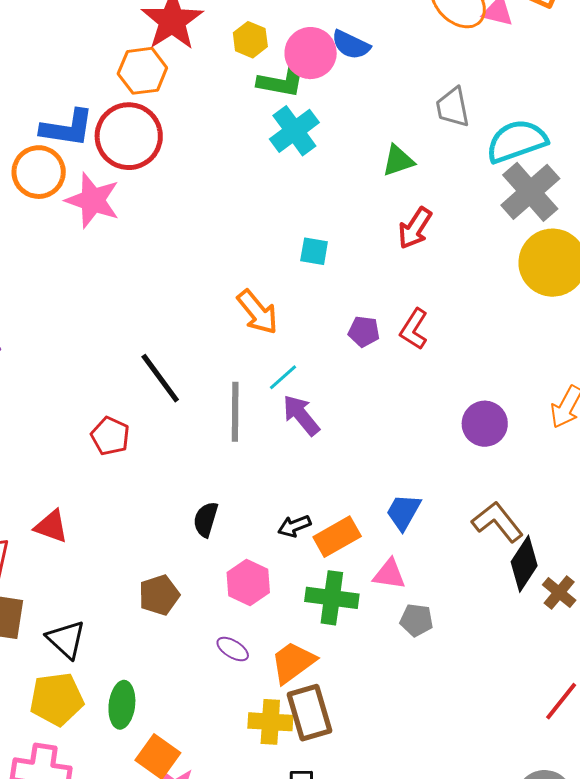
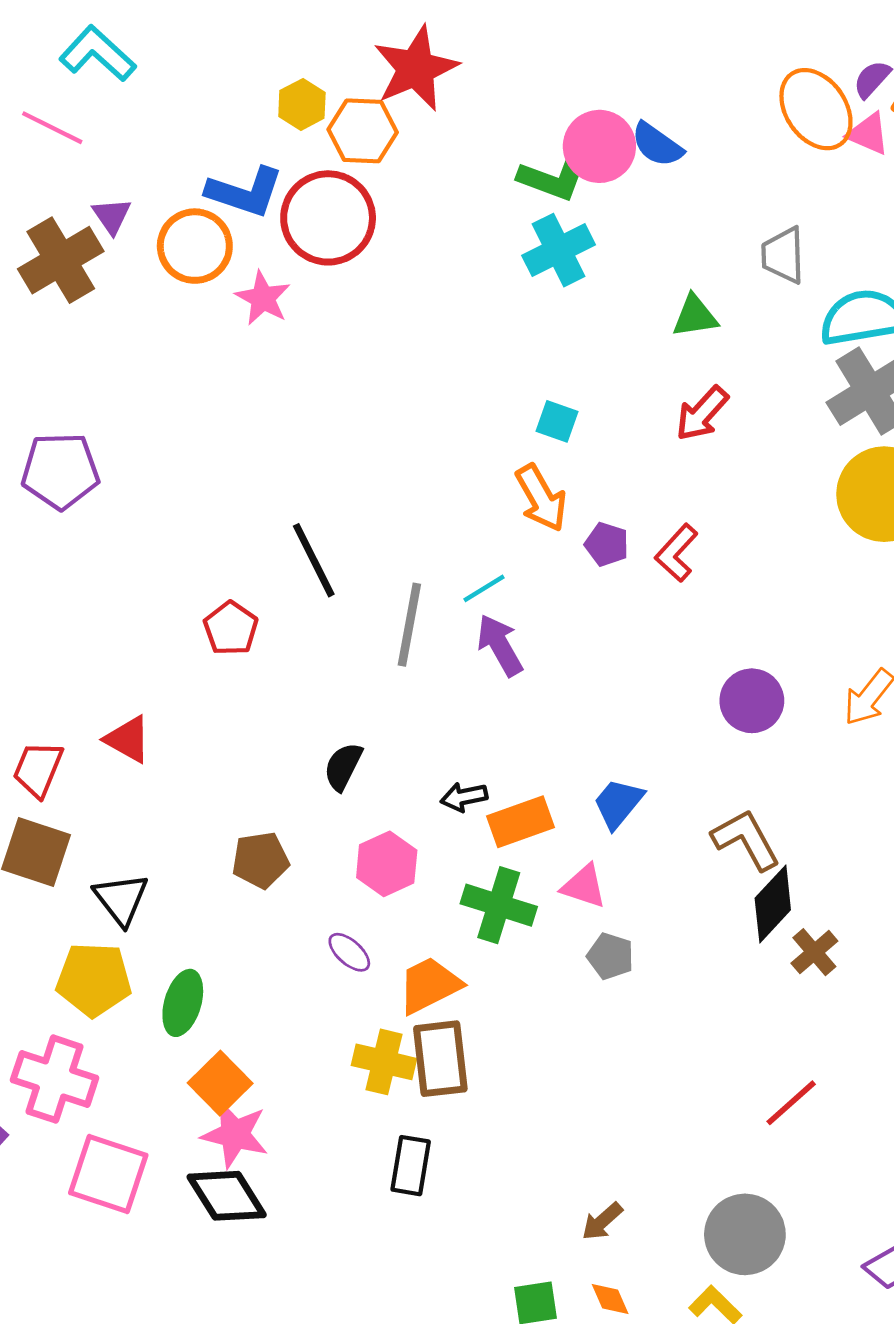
yellow hexagon: (250, 40) -> (302, 104), moved
pink star: (93, 200) -> (263, 298), size x0.7
orange arrow: (257, 312) -> (541, 498), moved

